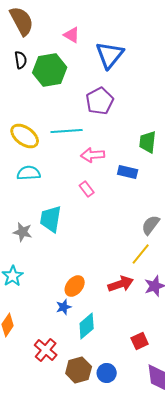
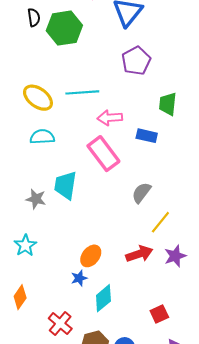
purple pentagon: (100, 101) -> (136, 61), moved
pink rectangle: (87, 189) -> (103, 154), size x2.0
gray semicircle: (151, 225) -> (141, 193), moved

